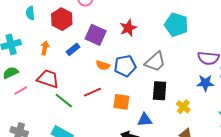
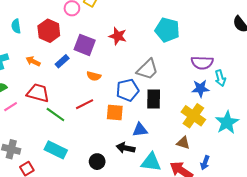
red star: (128, 28) -> (118, 36), turned -30
orange arrow: (45, 48) -> (33, 61), turned -72
blue pentagon: (125, 66) -> (128, 90), moved
yellow cross: (183, 107) -> (193, 116), moved, size x1.6

